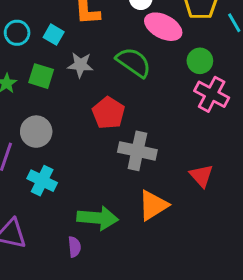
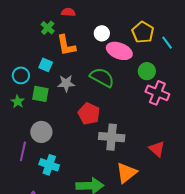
cyan circle: (17, 33) -> (21, 75), moved

